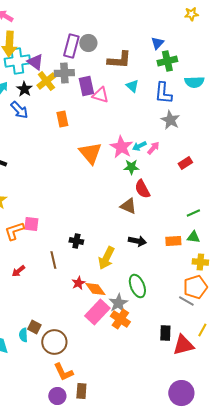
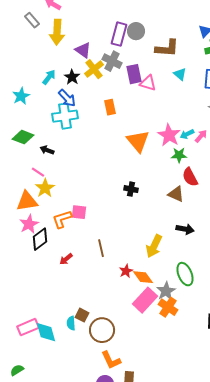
cyan cross: (17, 61) -> (65, 116), moved
gray cross: (64, 73) -> (112, 61), turned 30
black cross: (76, 241) -> (131, 189), moved

